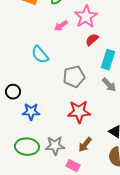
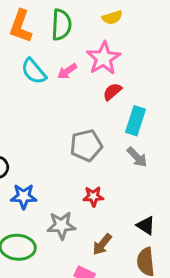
cyan semicircle: (40, 55) -> (34, 71), moved
red star: (79, 112) -> (93, 196), size x0.6
gray star: (55, 146) -> (61, 225), moved

